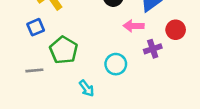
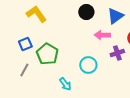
blue square: (36, 27) -> (25, 44), moved
gray line: (34, 70) -> (24, 70), turned -56

